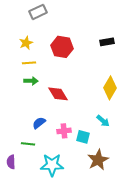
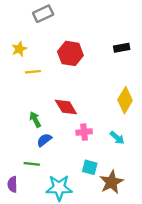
yellow star: (26, 43) -> (19, 49), moved
green arrow: (31, 81) -> (35, 120), moved, turned -120
pink cross: (64, 131) -> (84, 132), moved
cyan square: (83, 137) -> (90, 167), moved

